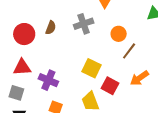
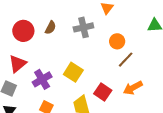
red triangle: (22, 67) -> (17, 64), turned -42
yellow square: (91, 68) -> (73, 72), moved
purple cross: (48, 80) -> (42, 79), turned 30

